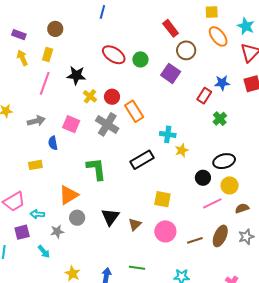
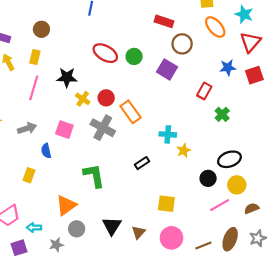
red rectangle: (171, 28) -> (164, 21), turned -30
blue star: (222, 83) -> (228, 68), moved
black rectangle: (142, 160) -> (142, 163), size x0.6
yellow rectangle: (35, 165) -> (29, 175), turned -56

